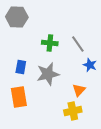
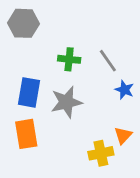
blue rectangle: (21, 67) -> (29, 92), size x1.5
orange triangle: (79, 90) -> (123, 135), moved

